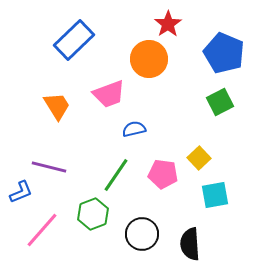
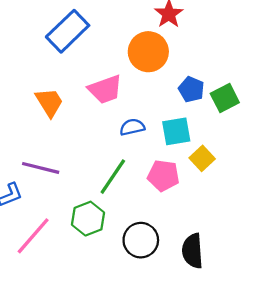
blue pentagon: (224, 53) -> (191, 89), moved, size x0.6
cyan square: (215, 195) -> (176, 131), moved

